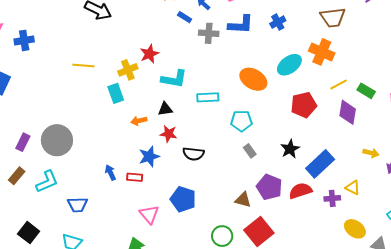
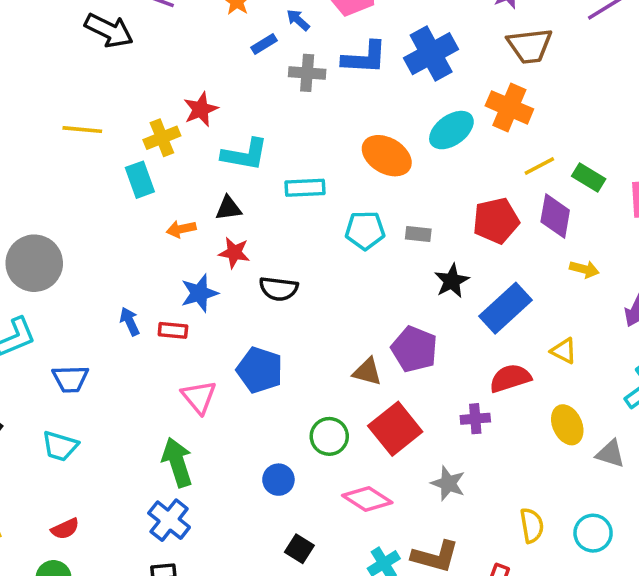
blue rectangle: (185, 17) -> (264, 44), turned -64
blue cross: (278, 22) -> (431, 54), size x1.8
red pentagon: (304, 105) -> (496, 221), moved
gray rectangle: (250, 151) -> (418, 234), moved, turned -48
yellow arrow: (371, 153) -> (584, 269), moved
red semicircle: (300, 191) -> (510, 378), moved
purple cross: (332, 198) -> (475, 419), moved
yellow ellipse: (355, 229) -> (567, 425), turned 30

